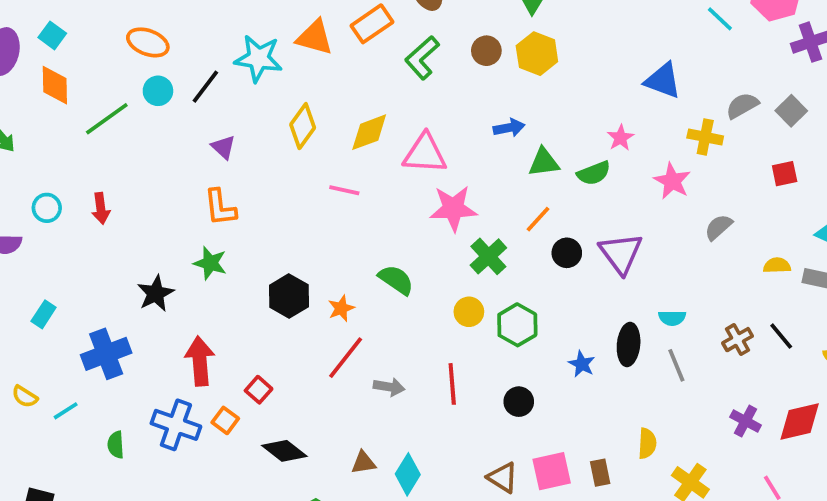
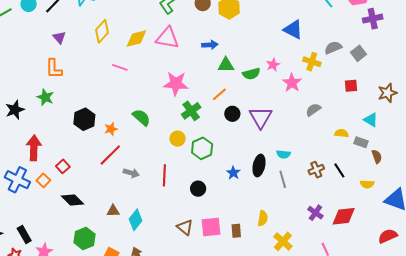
pink star: (621, 138) -> (273, 65), moved
pink triangle: (425, 154) -> (167, 38), moved

